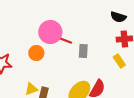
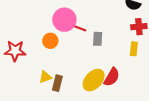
yellow rectangle: (119, 61) -> (134, 49), turned 40

